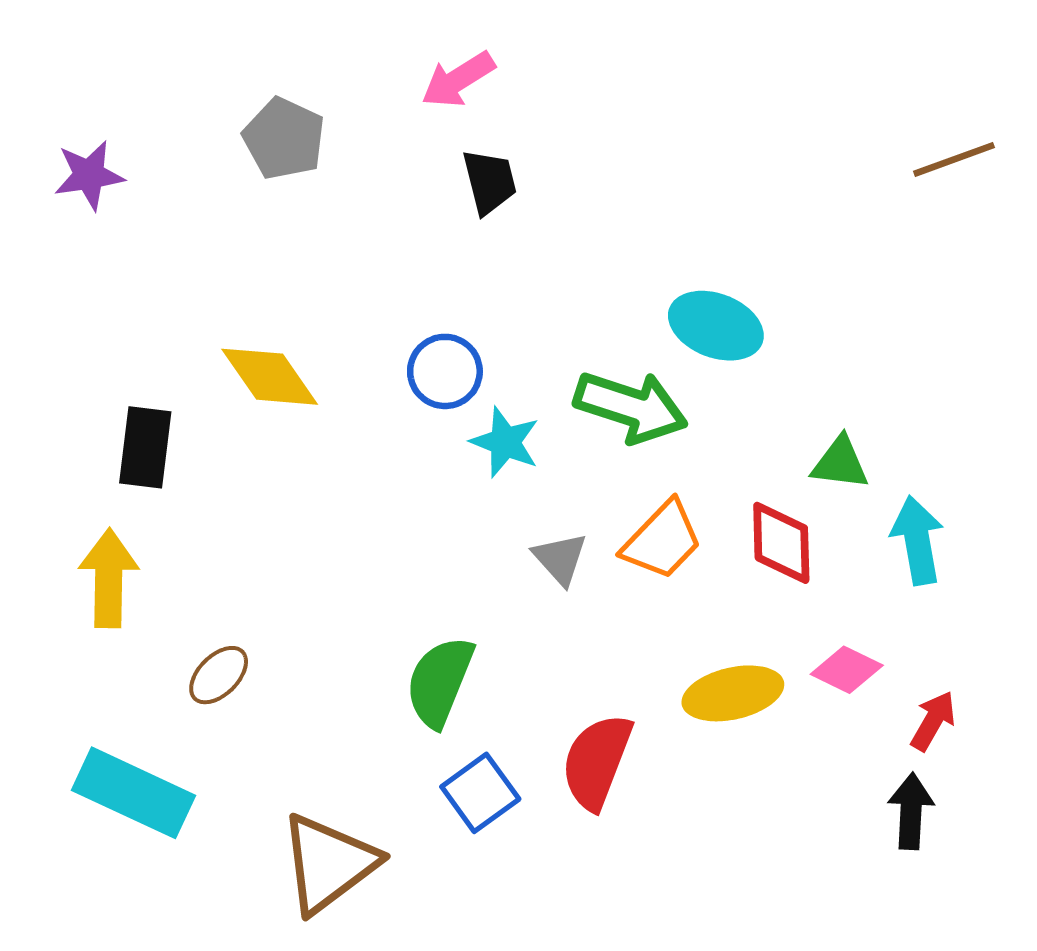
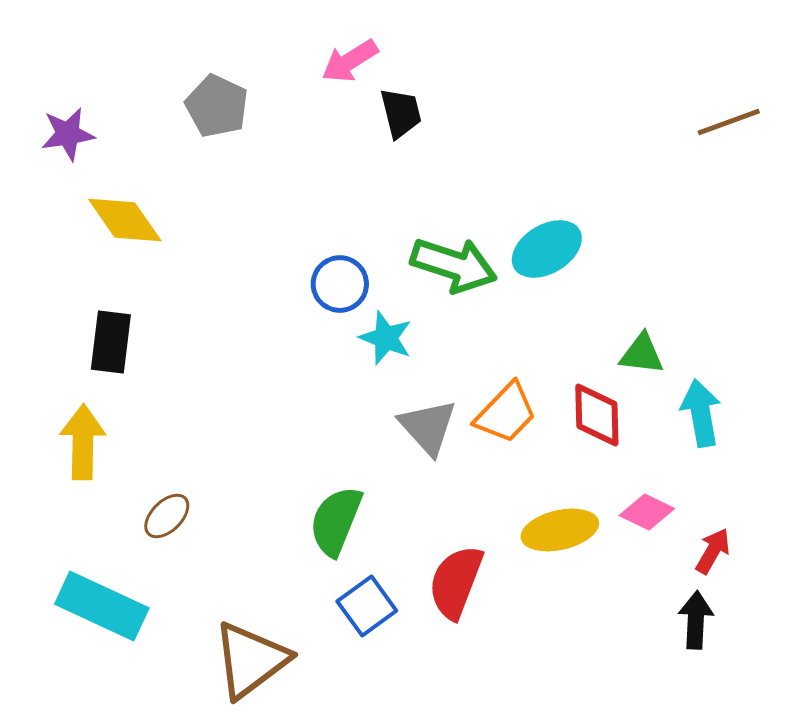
black trapezoid: (489, 182) -> (401, 113), moved
cyan ellipse: (716, 326) -> (547, 249), turned -52
yellow diamond: (270, 377) -> (125, 220), moved
green arrow: (631, 407) -> (454, 265), moved
gray triangle: (560, 559) -> (428, 427), size x1.4

